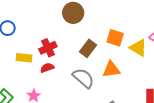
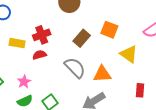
yellow triangle: (138, 48) -> (129, 54), moved
orange triangle: (111, 69) -> (102, 74), moved

